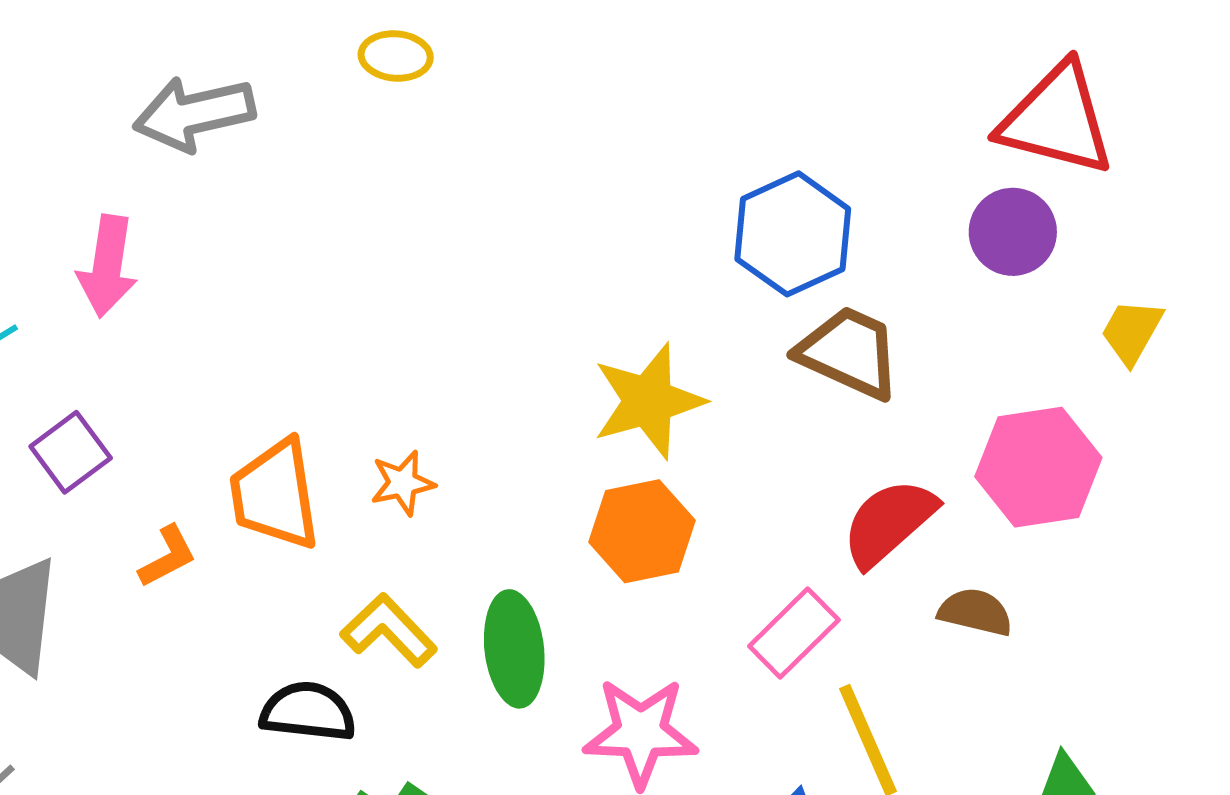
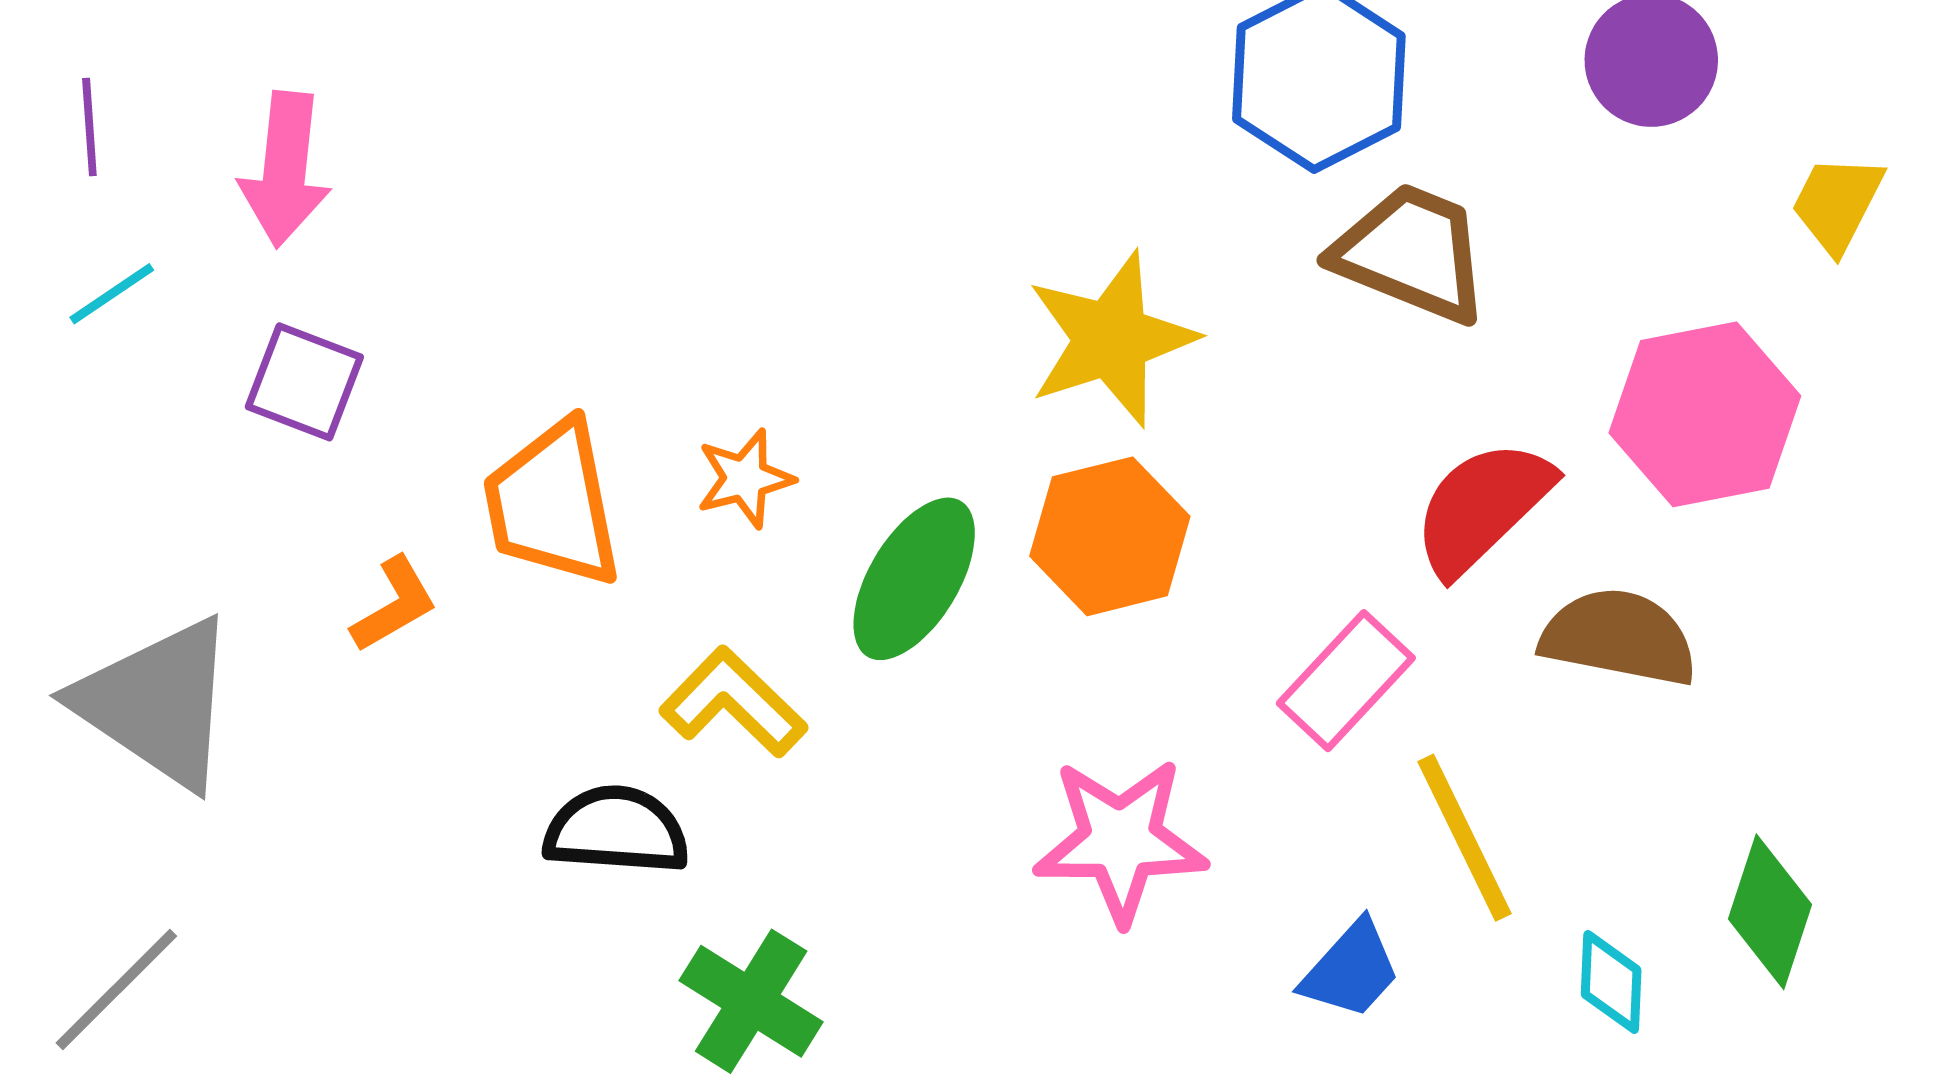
purple square: (71, 452) -> (304, 382), moved, turned -30
brown semicircle: (975, 612) -> (1619, 637), size x1.4
green ellipse: (514, 649) -> (914, 579), moved, turned 40

